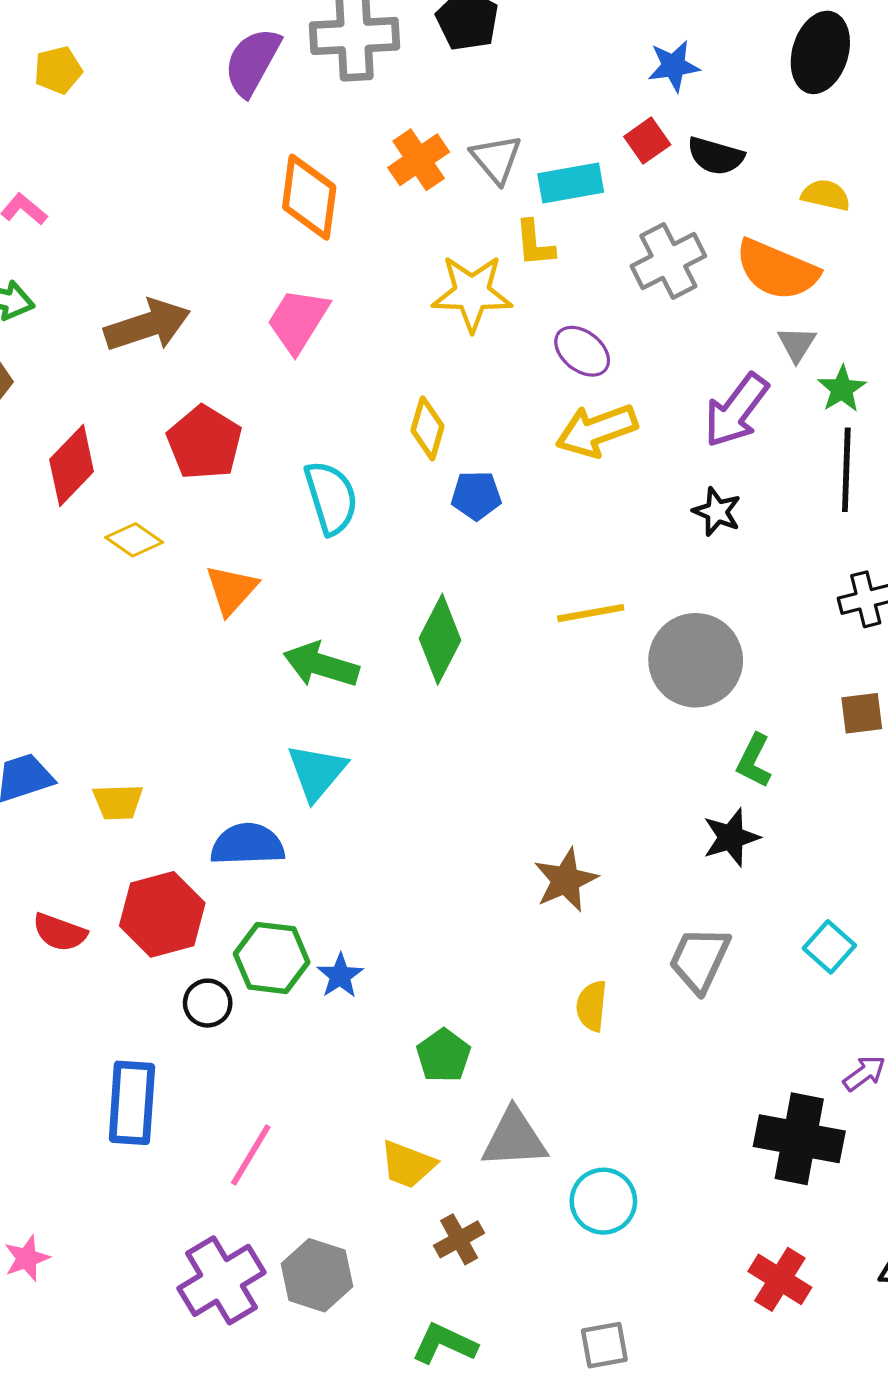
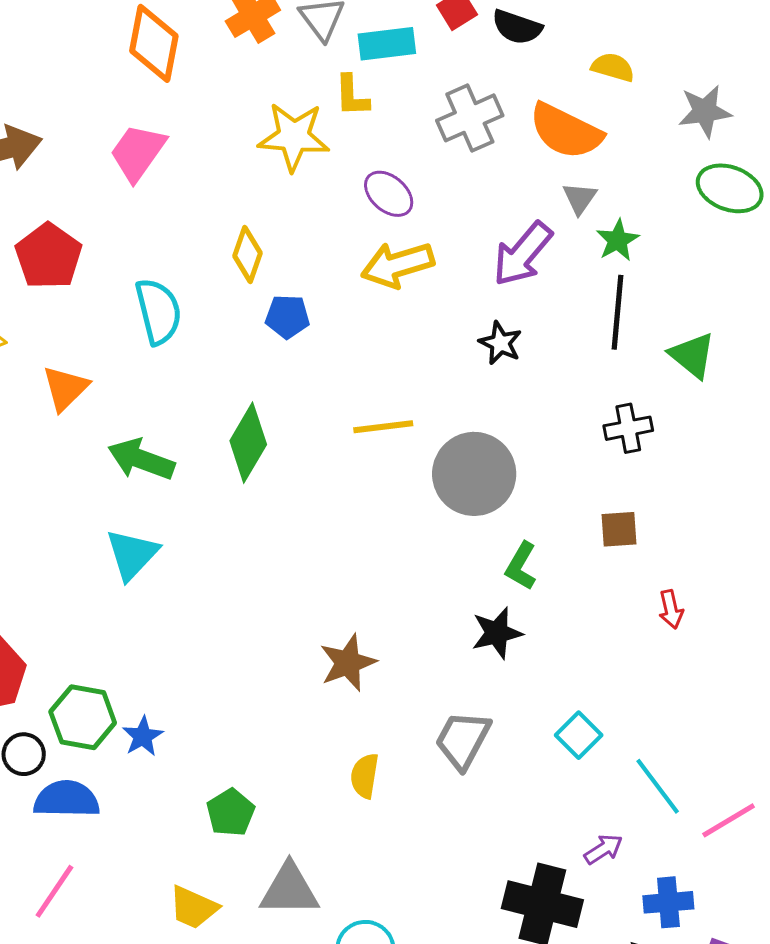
blue semicircle: (247, 844) -> (67, 799), moved

